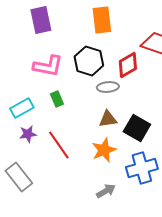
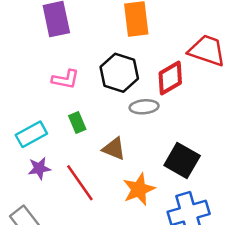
pink L-shape: (48, 66) -> (65, 79), size x0.7
brown triangle: (108, 119) -> (114, 149), moved, turned 30

